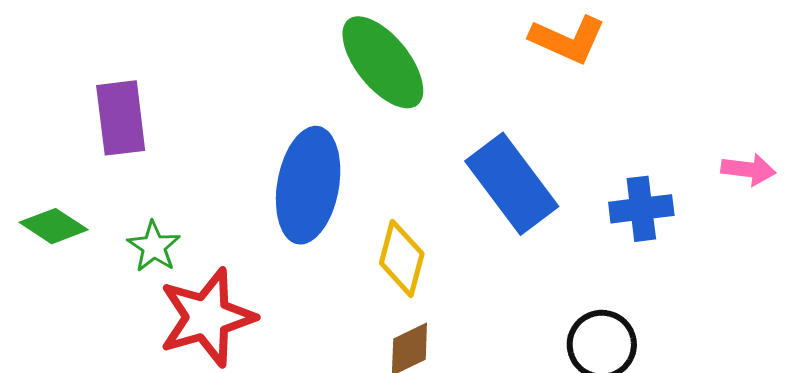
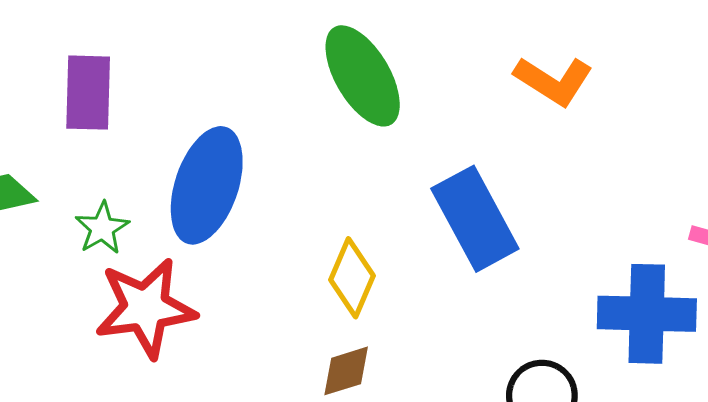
blue ellipse: (308, 185) -> (207, 185), moved
blue cross: (641, 209) -> (647, 314), moved, size x1.5

